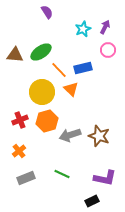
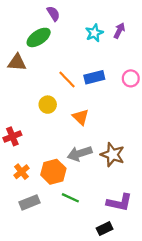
pink circle: (108, 50) -> (131, 78), moved
green ellipse: (41, 52) -> (39, 37), moved
orange triangle: (71, 89) -> (81, 117), moved
yellow circle: (42, 92) -> (48, 105), size x0.6
red cross: (20, 120) -> (12, 136), moved
orange hexagon: (47, 121) -> (53, 172), moved

